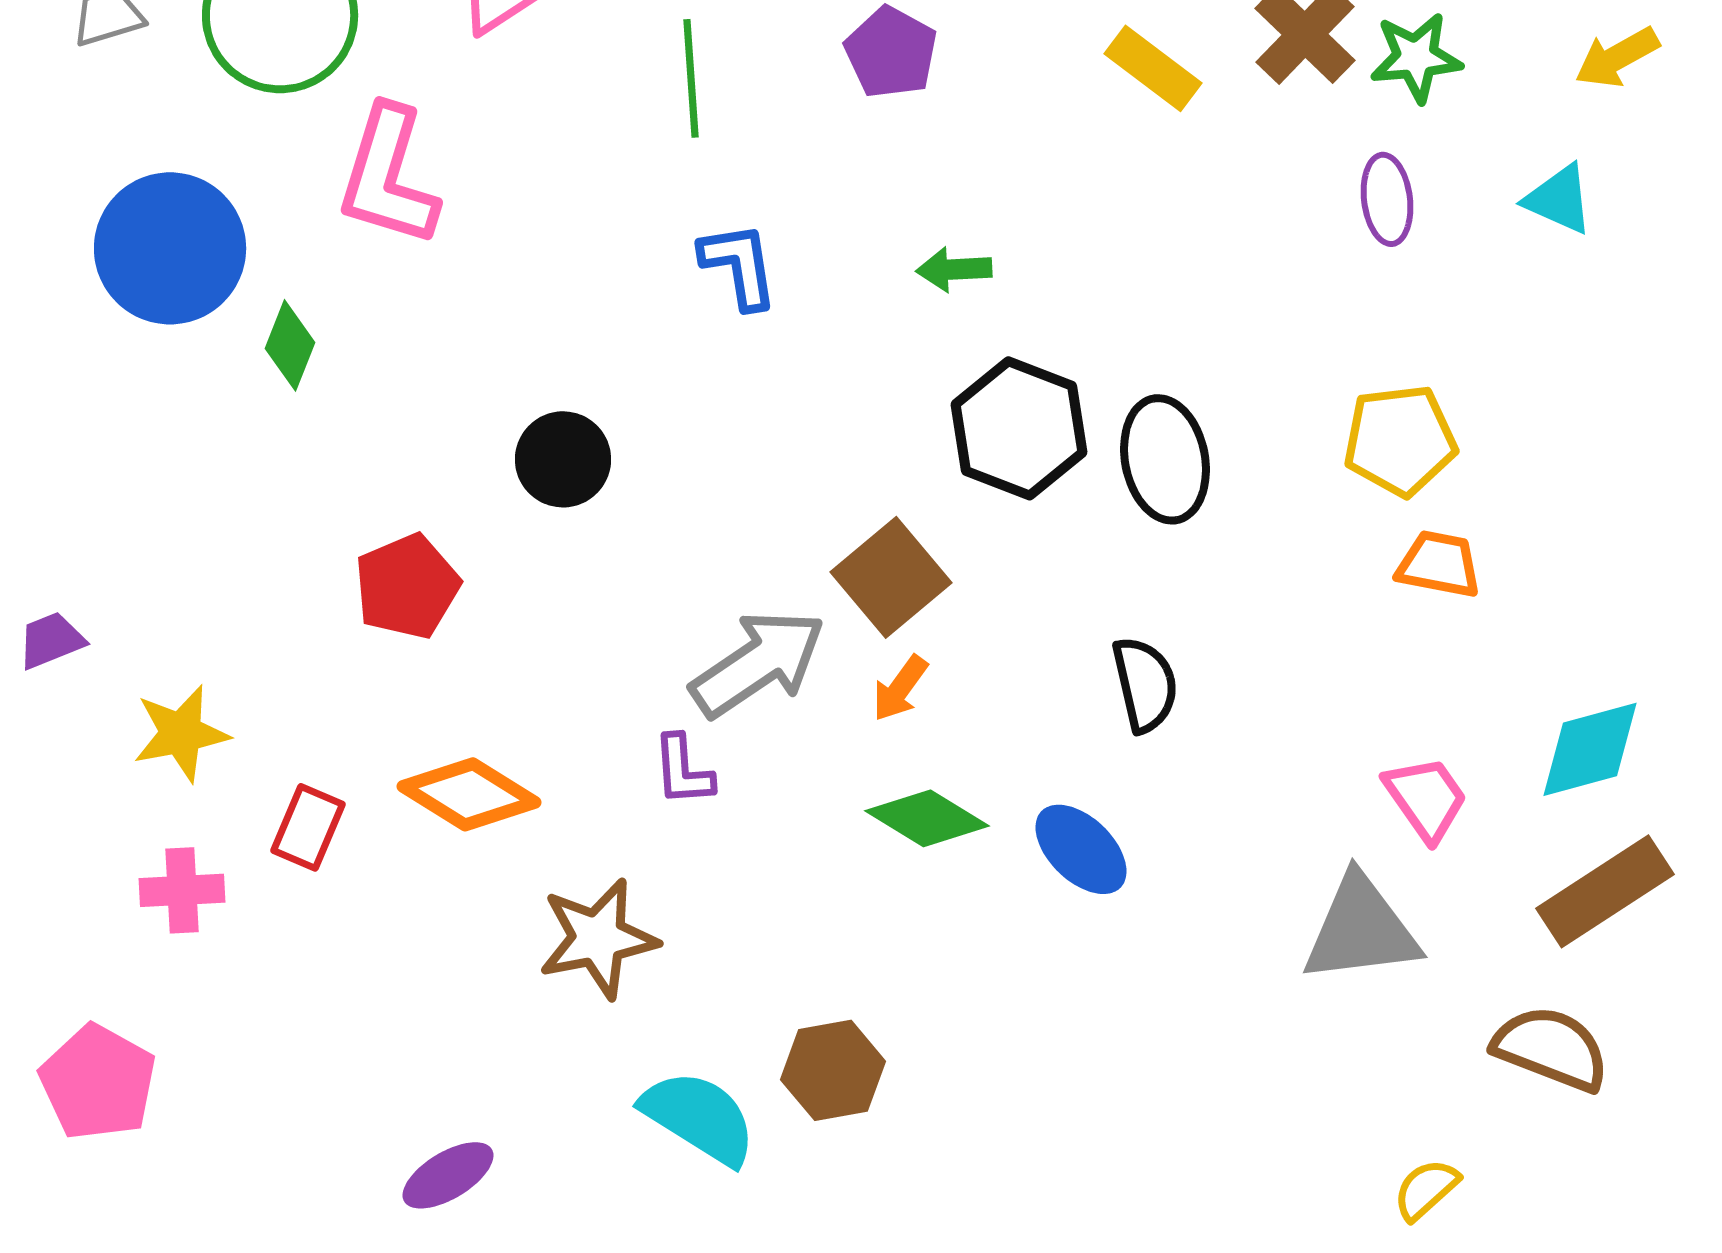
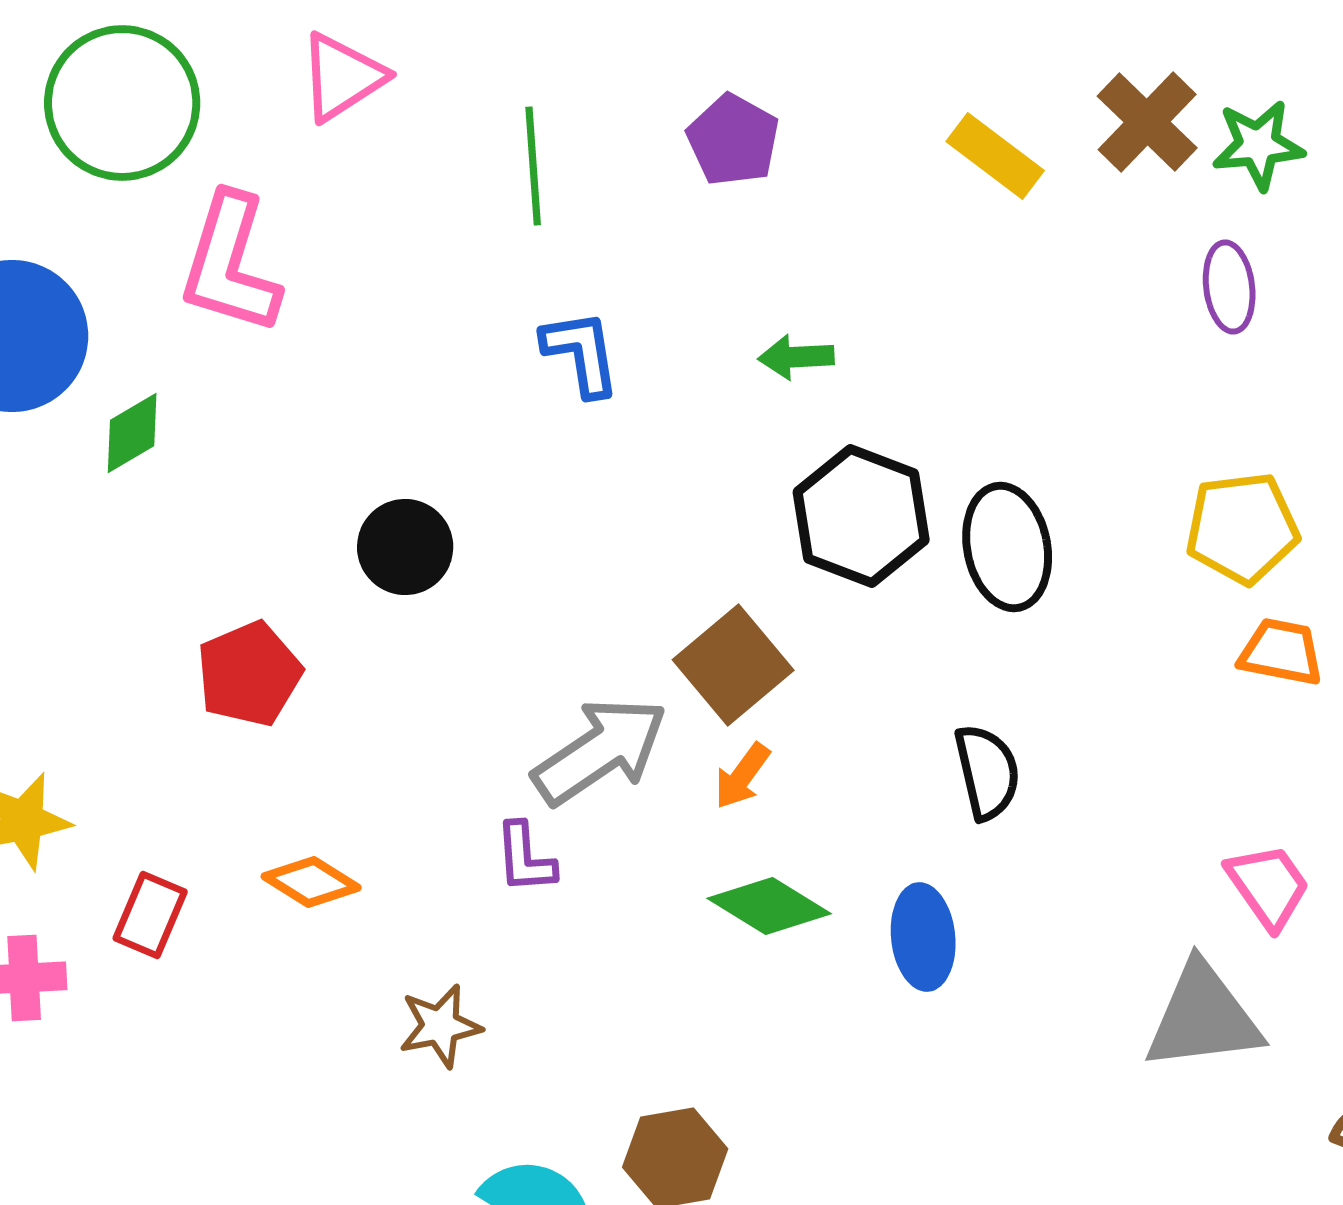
green diamond: (290, 345) -> (132, 433), turned 38
orange diamond: (469, 794) -> (311, 882), size x0.7
blue ellipse: (1081, 849) -> (923, 937), turned 40
brown star: (598, 938) -> (440, 1026), size x0.7

